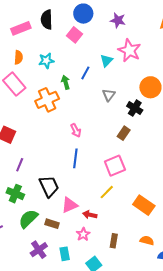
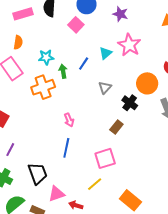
cyan star: (46, 61) -> (46, 57), moved

